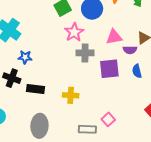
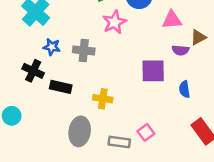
pink triangle: (114, 37) -> (172, 20), moved
gray cross: (85, 53) -> (84, 50), moved
blue semicircle: (137, 71) -> (184, 89), moved
gray ellipse: (39, 126) -> (80, 131), moved

